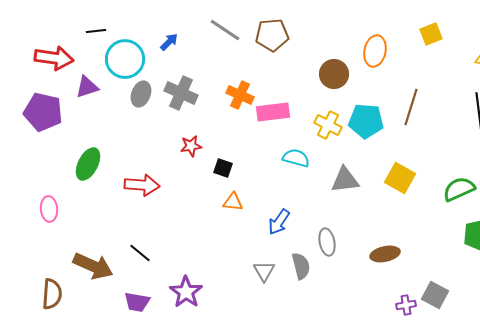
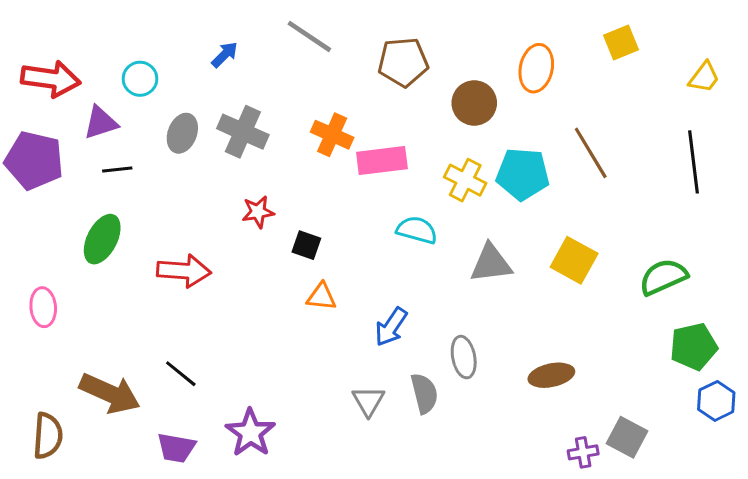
black line: (96, 31) -> (117, 170), moved
brown pentagon: (272, 35) -> (403, 62), moved
cyan circle: (125, 59) -> (140, 79), moved, size x0.6
brown line: (411, 107) -> (591, 153), turned -48

